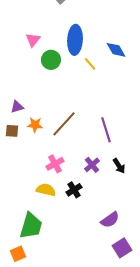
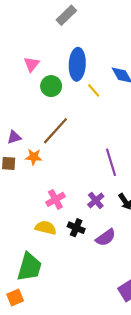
brown line: (64, 124) -> (55, 131), moved
black cross: (74, 190) -> (76, 228), turned -35
purple semicircle: (110, 220) -> (106, 238), moved

